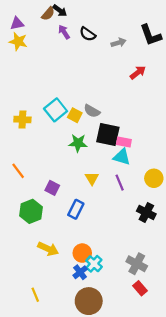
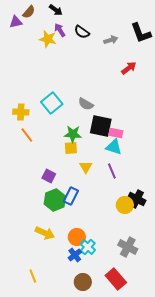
brown semicircle: (48, 14) -> (29, 12), moved
yellow star: (18, 42) -> (48, 39), moved
yellow square: (75, 115) -> (71, 148), moved, turned -32
orange line: (18, 171) -> (27, 135), moved
yellow circle: (154, 178) -> (125, 205), moved
green hexagon: (31, 211) -> (55, 200), moved
red rectangle: (140, 288) -> (116, 279), moved, size x1.5
brown circle: (89, 301) -> (83, 282), size x0.7

